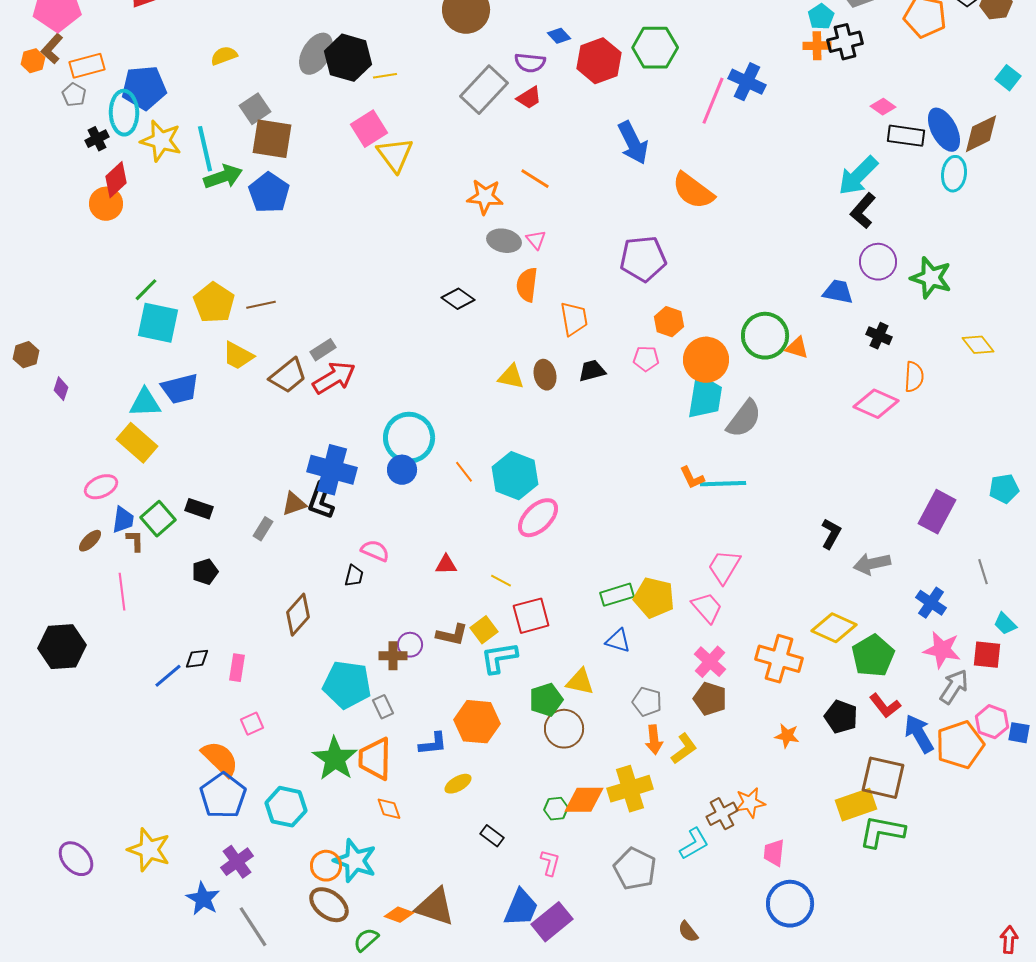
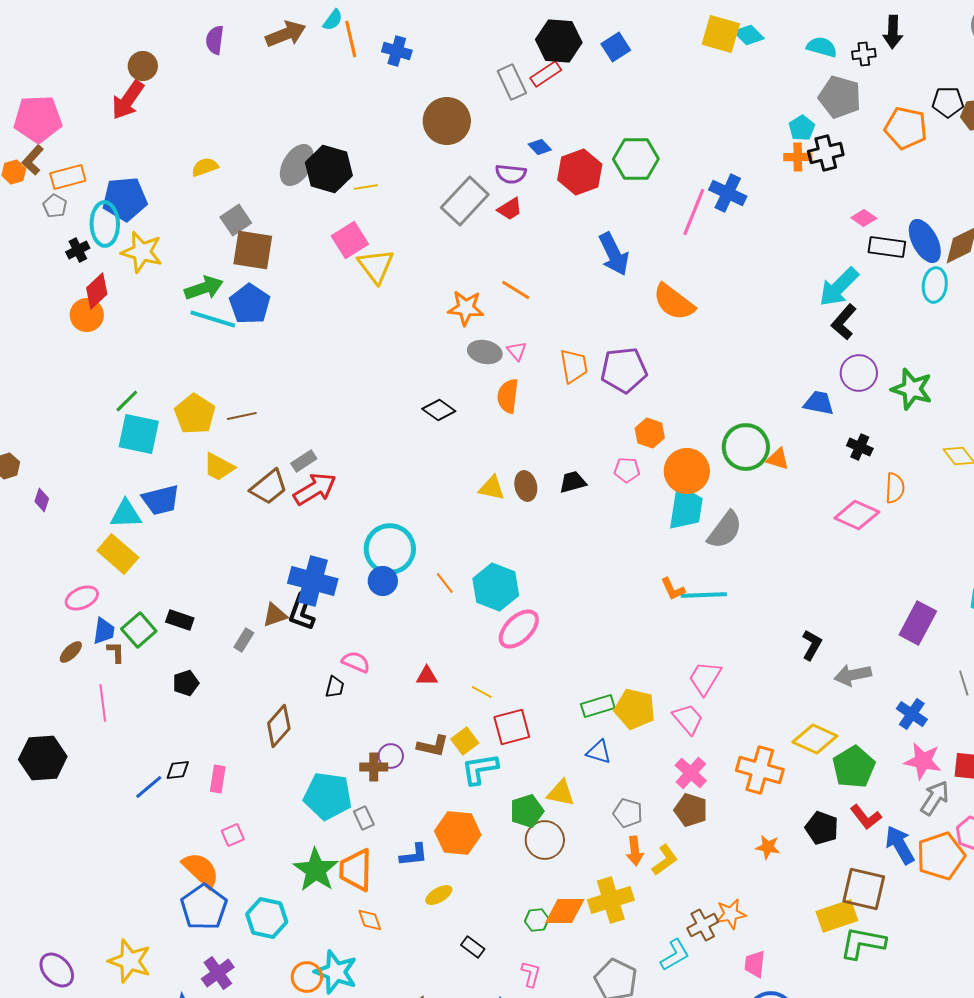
cyan line: (205, 149) -> (213, 319), moved, turned -60
orange trapezoid: (574, 319) -> (574, 366), moved

